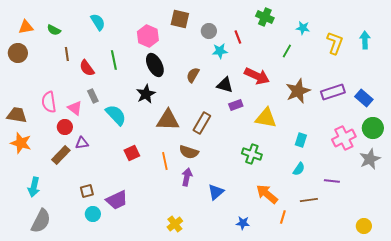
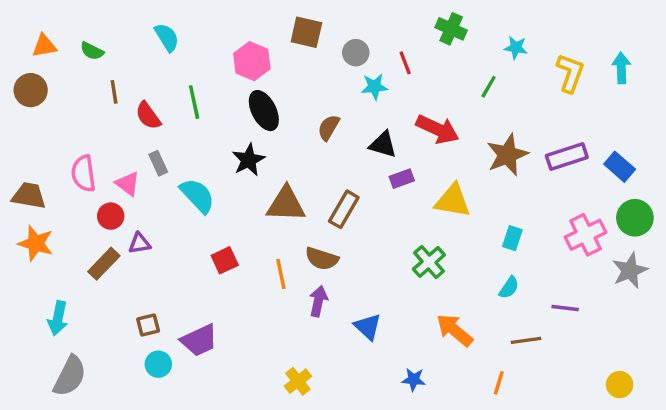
green cross: (252, 154) -> (429, 262), turned 30
blue triangle: (216, 192) -> (368, 327), turned -36
orange line: (283, 217) -> (499, 383), moved

